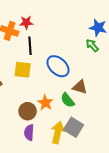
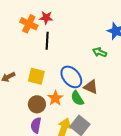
green arrow: (92, 45) -> (100, 52), moved, turned -32
blue ellipse: (58, 66) -> (71, 77), moved
yellow square: (23, 70) -> (36, 76), moved

